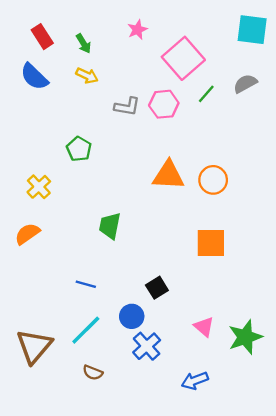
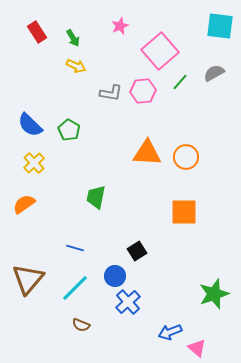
blue semicircle: (34, 77) -> (30, 125), moved
pink triangle: (204, 327) -> (197, 348), moved
brown triangle: (34, 346) -> (28, 279), moved

